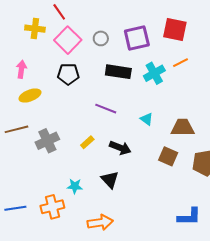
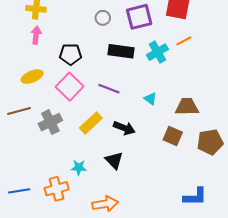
pink square: (68, 40) -> (70, 87), moved
pink arrow: (21, 69) -> (36, 35), moved
yellow rectangle: (87, 142) -> (91, 123), size x1.6

